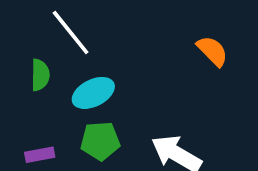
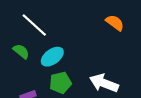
green semicircle: (40, 75) -> (21, 51), turned -42

